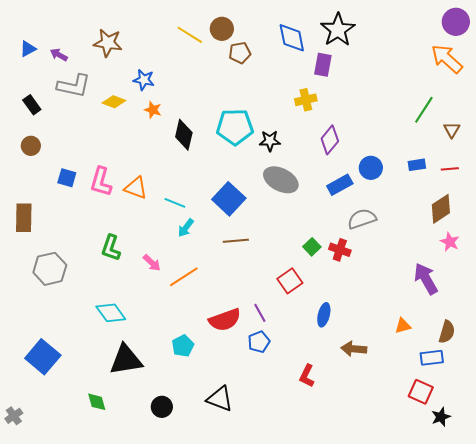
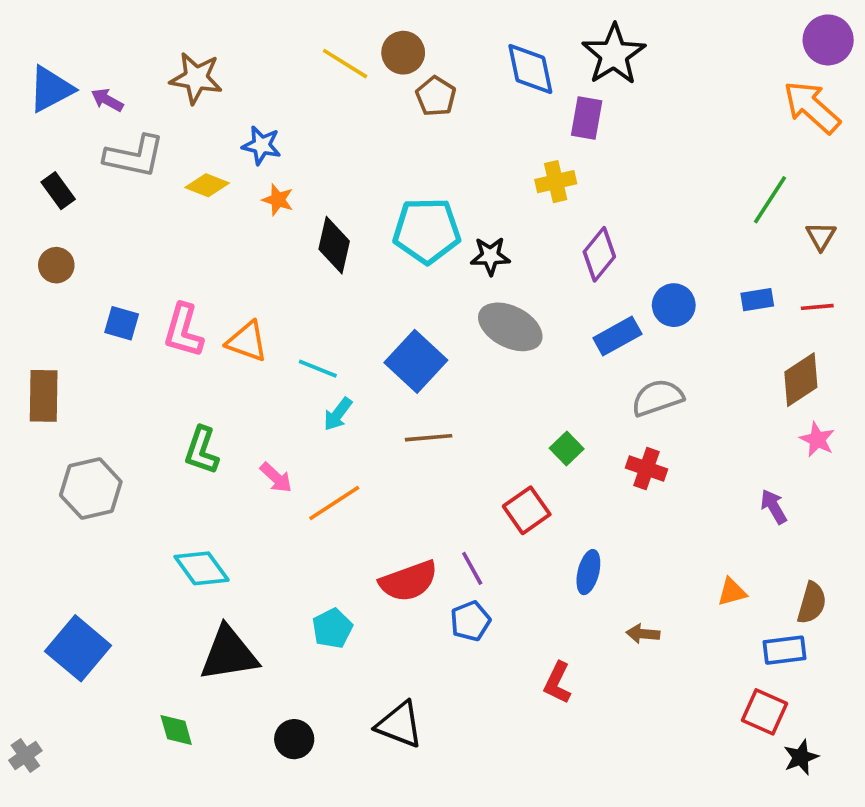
blue triangle: (28, 49) -> (51, 89), size x1.6
brown pentagon: (240, 53) -> (436, 96), turned -30
red cross: (340, 250) -> (646, 469), moved
purple arrow: (426, 279) -> (774, 507), size x0.6
brown arrow: (354, 349) -> (643, 634), size x0.7

